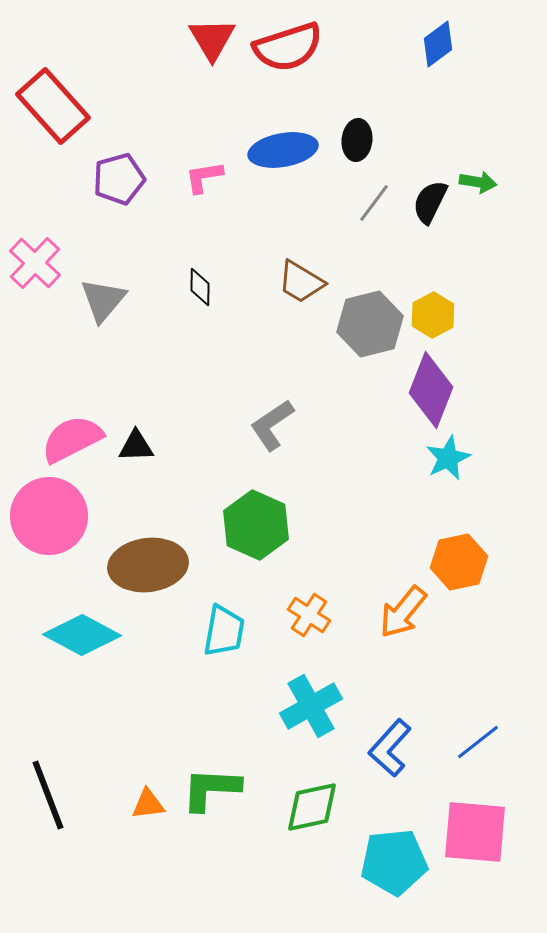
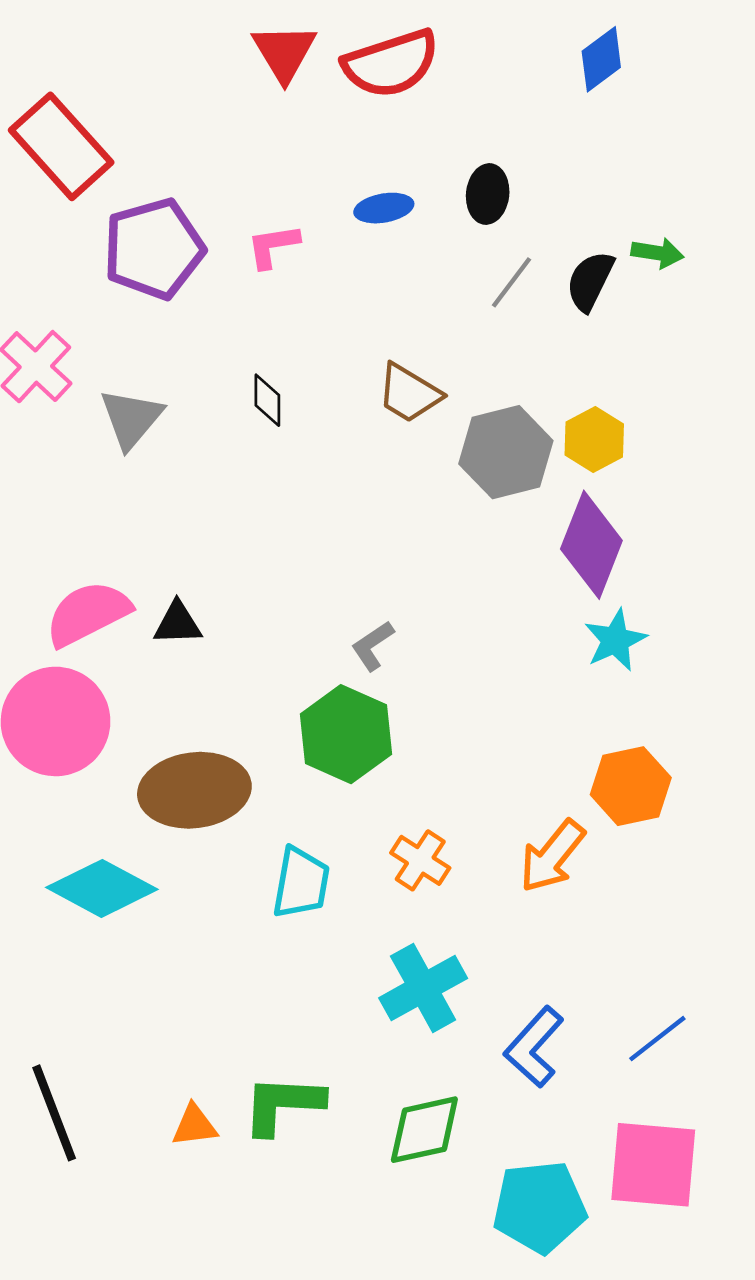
blue ellipse: (283, 150) -> (384, 208), size x0.6
purple pentagon: (119, 179) -> (154, 249), size x1.4
gray L-shape: (272, 425) -> (373, 646), moved, size x0.7

